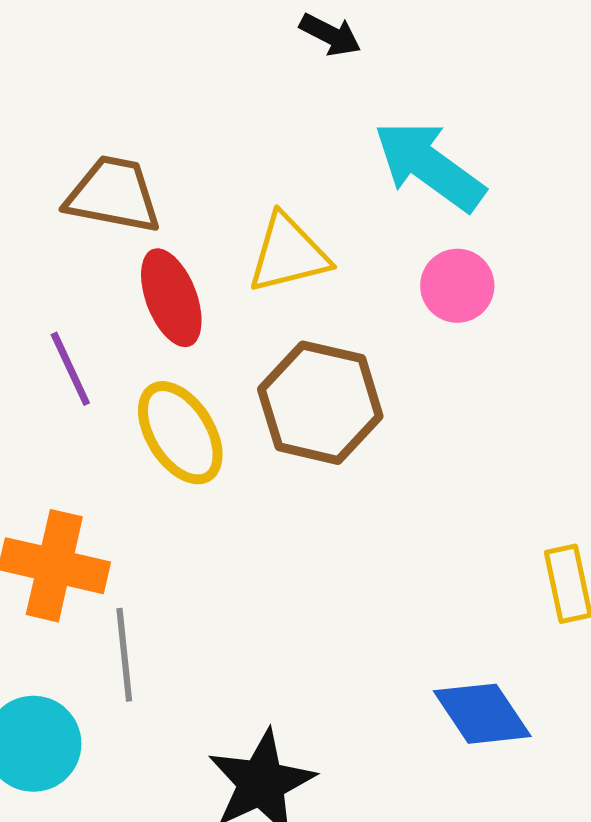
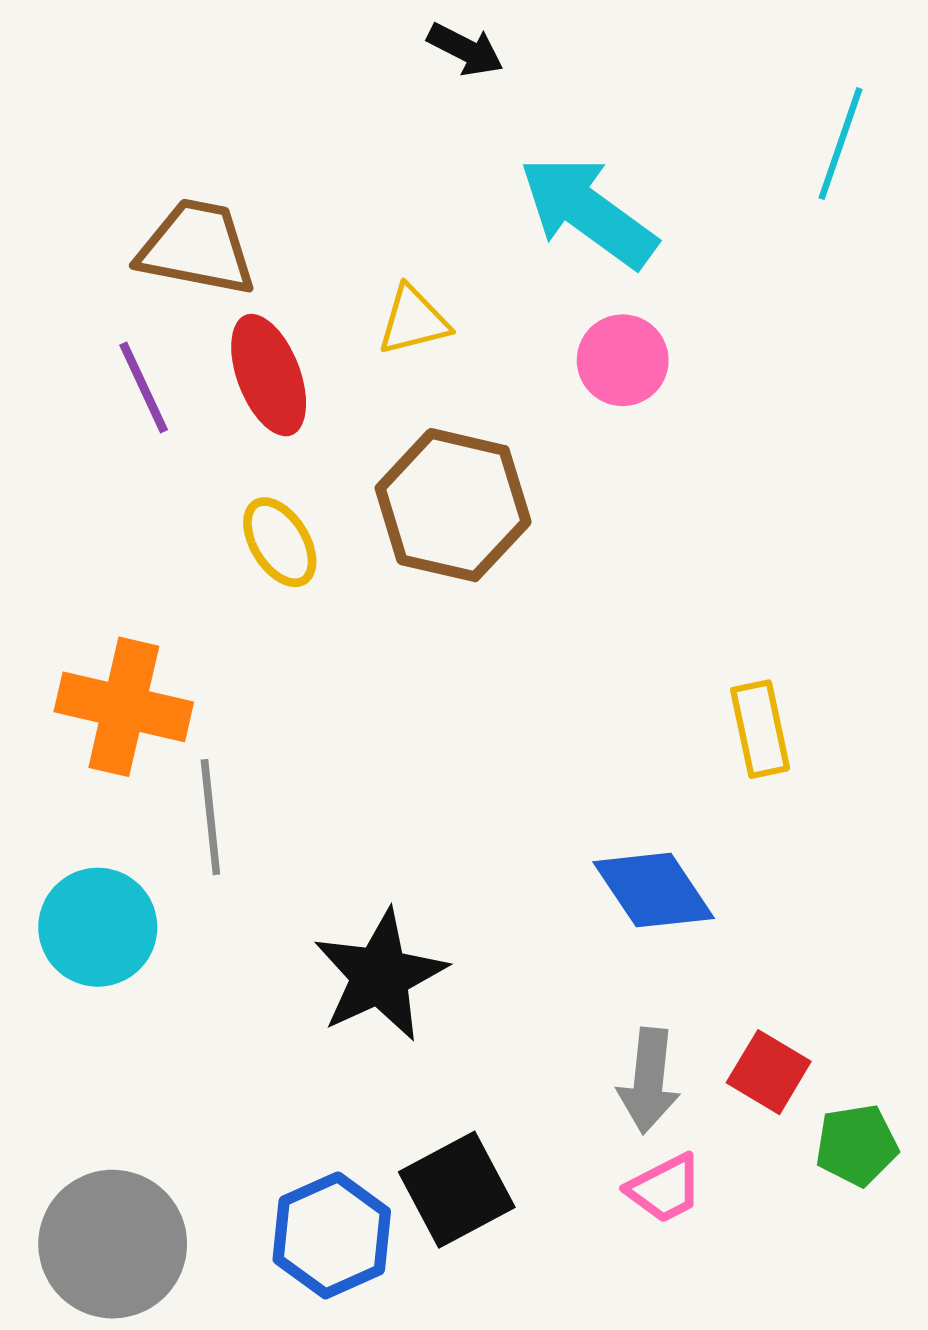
yellow triangle: (288, 254) -> (413, 321), size x0.7
purple line: (70, 369) -> (144, 387), moved
yellow ellipse: (180, 433) -> (280, 542), size x0.7

